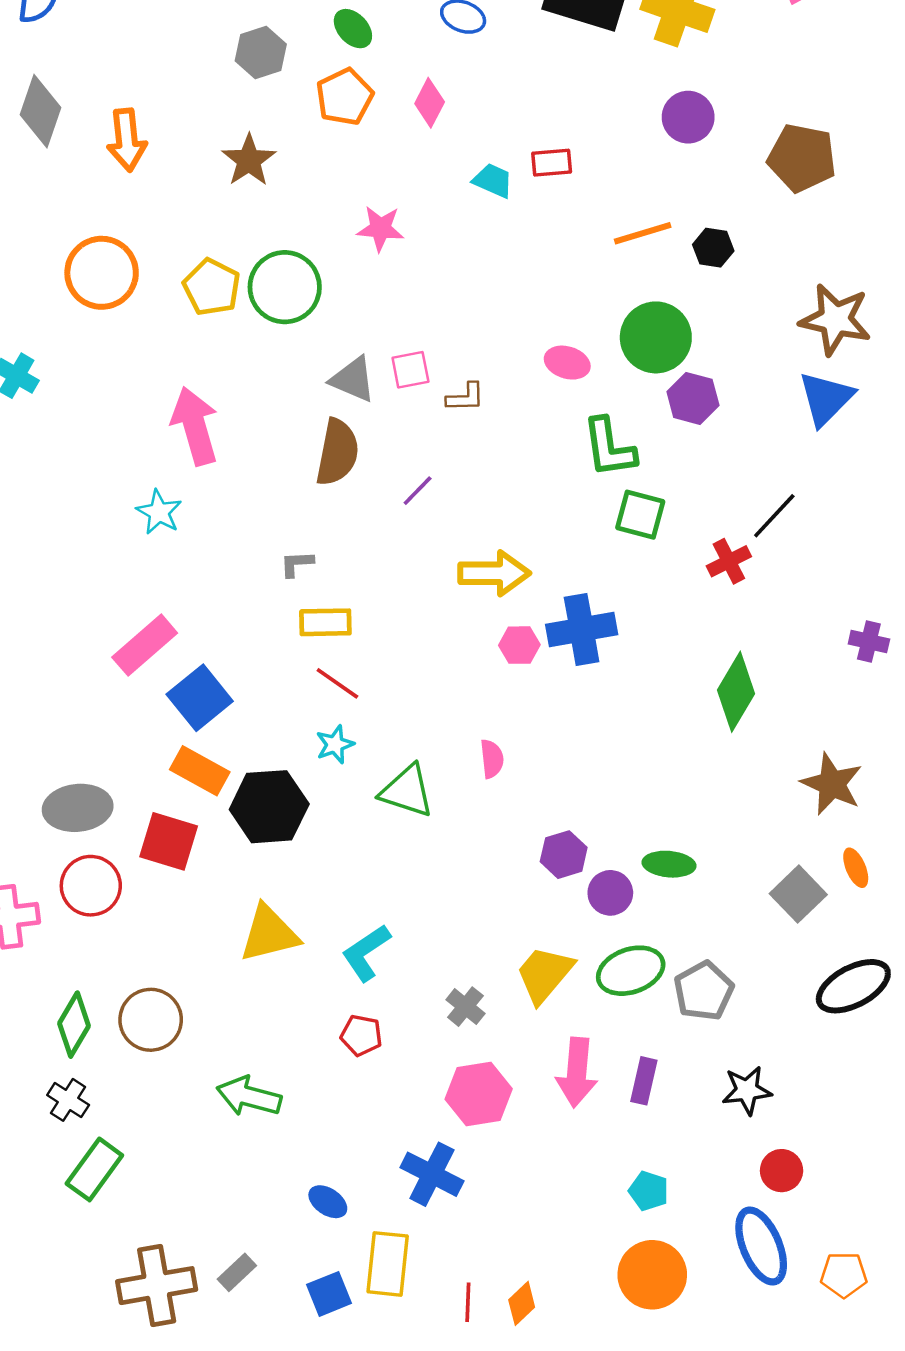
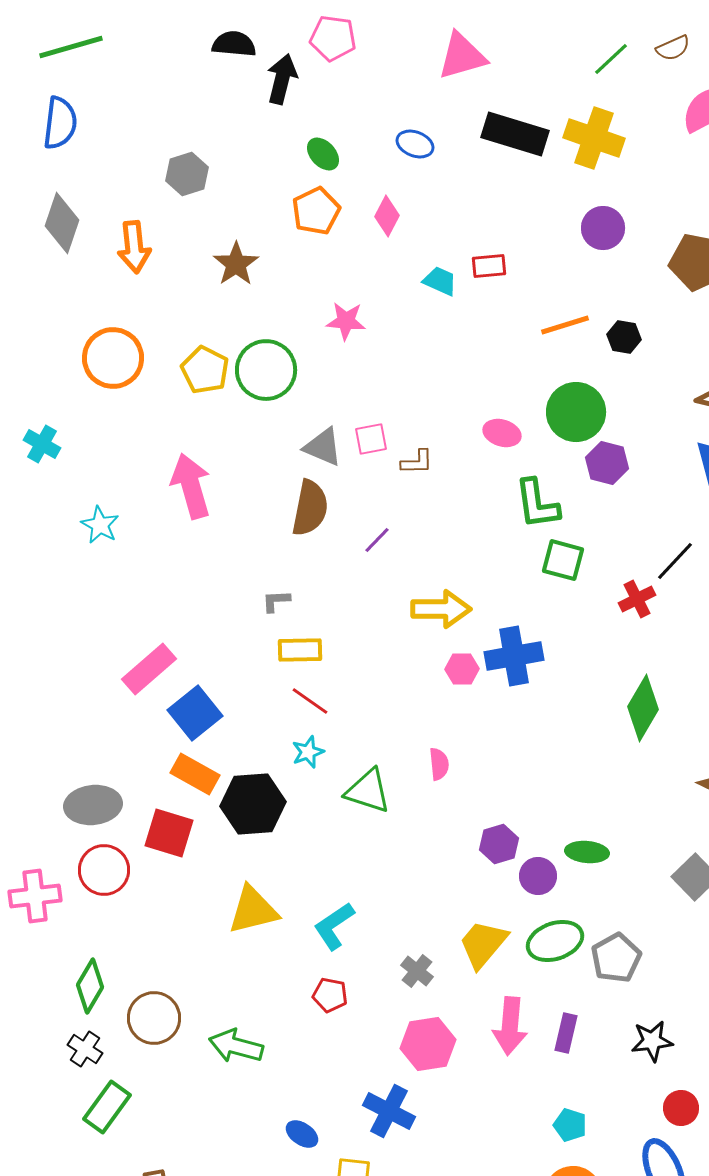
gray hexagon: (261, 53) -> (187, 174), moved
cyan star: (159, 512) -> (100, 525), moved
brown circle: (151, 1020) -> (154, 1018), moved

